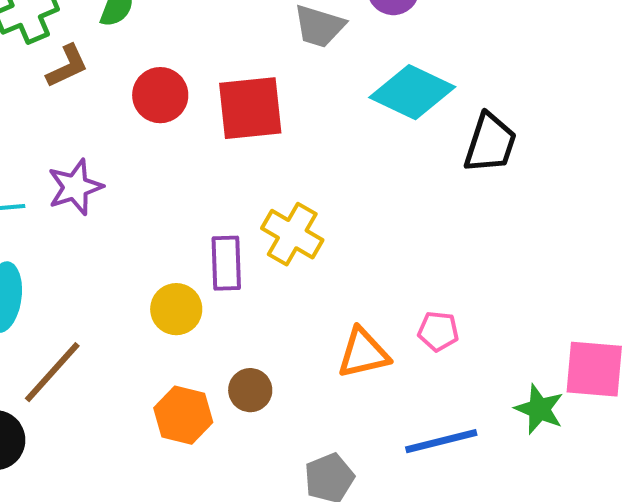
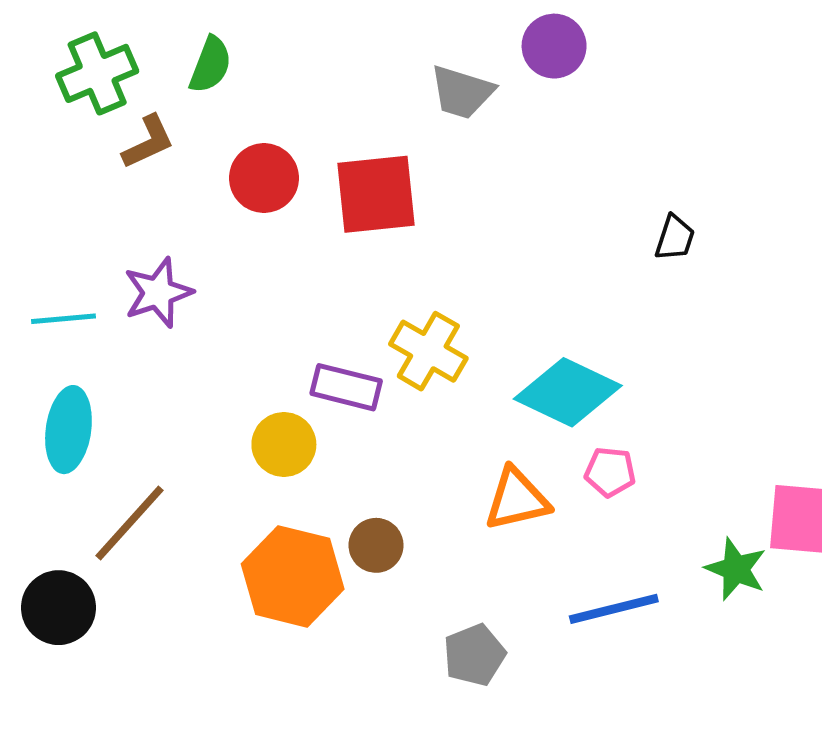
cyan diamond: (412, 92) -> (568, 392), moved
black trapezoid: (490, 143) -> (675, 238), size x0.6
purple rectangle: (226, 263) -> (346, 387), turned -74
orange hexagon: (183, 415) -> (293, 576), size x1.4

